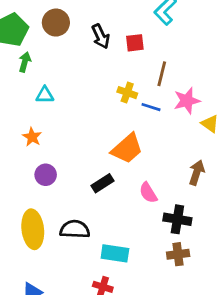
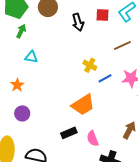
red square: (135, 43) -> (102, 15), moved
brown line: (162, 74) -> (122, 45), moved, turned 42
blue line: (151, 107) -> (105, 78), turned -56
black rectangle: (102, 183) -> (69, 133), moved

